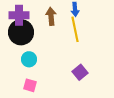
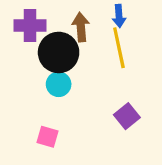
black circle: (21, 32) -> (59, 52), moved
cyan circle: (29, 59) -> (59, 84), moved

